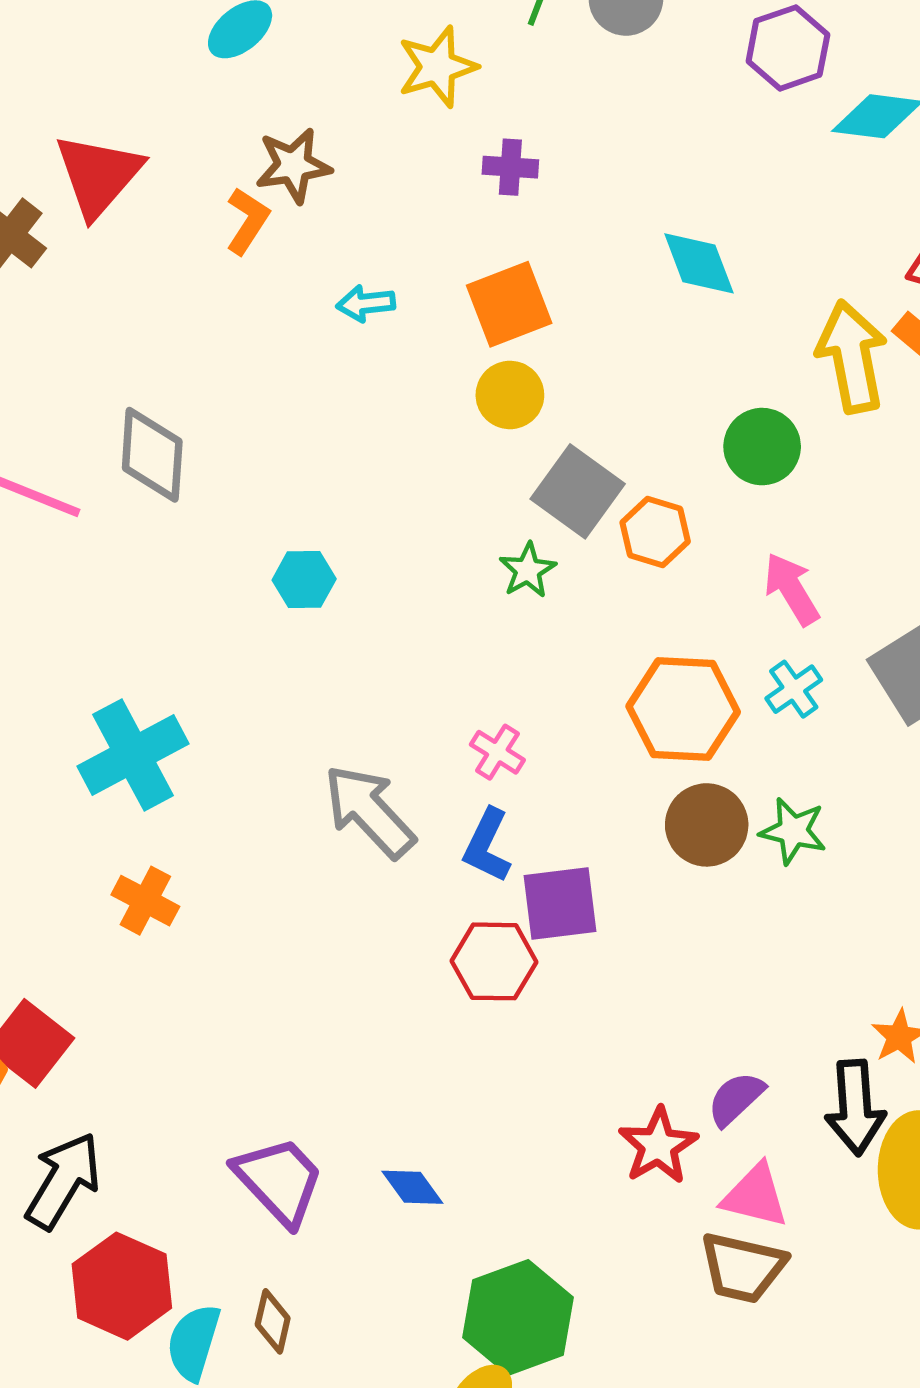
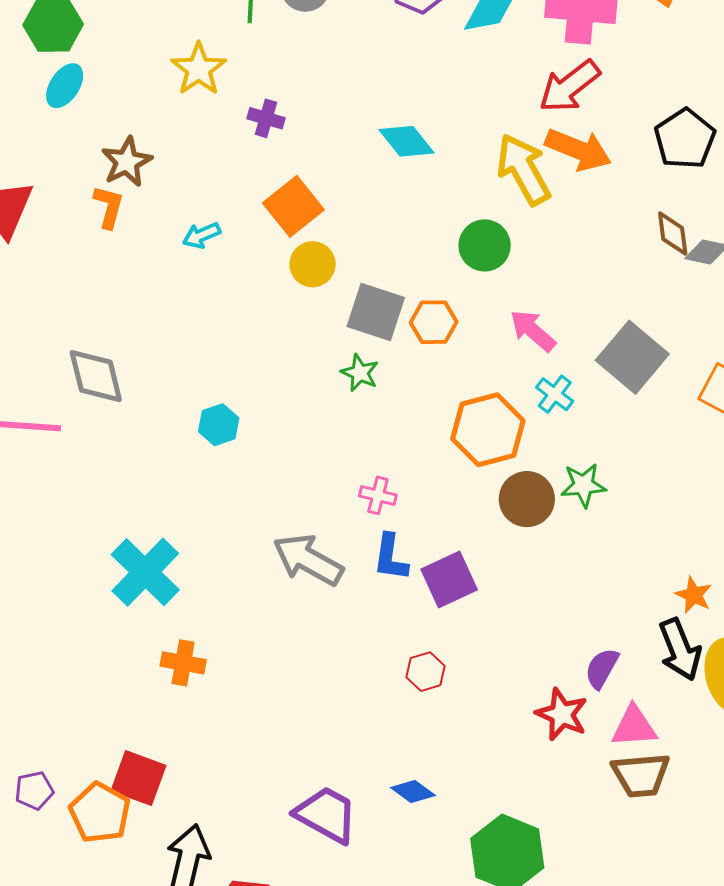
purple cross: (510, 167) -> (266, 118), turned 30
red hexagon: (494, 961) -> (426, 672), moved, size x0.7

